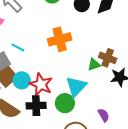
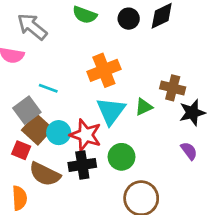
green triangle: (94, 65) -> (144, 107), moved
cyan triangle: (76, 87) -> (111, 111), moved
purple semicircle: (104, 115) -> (189, 151), moved

